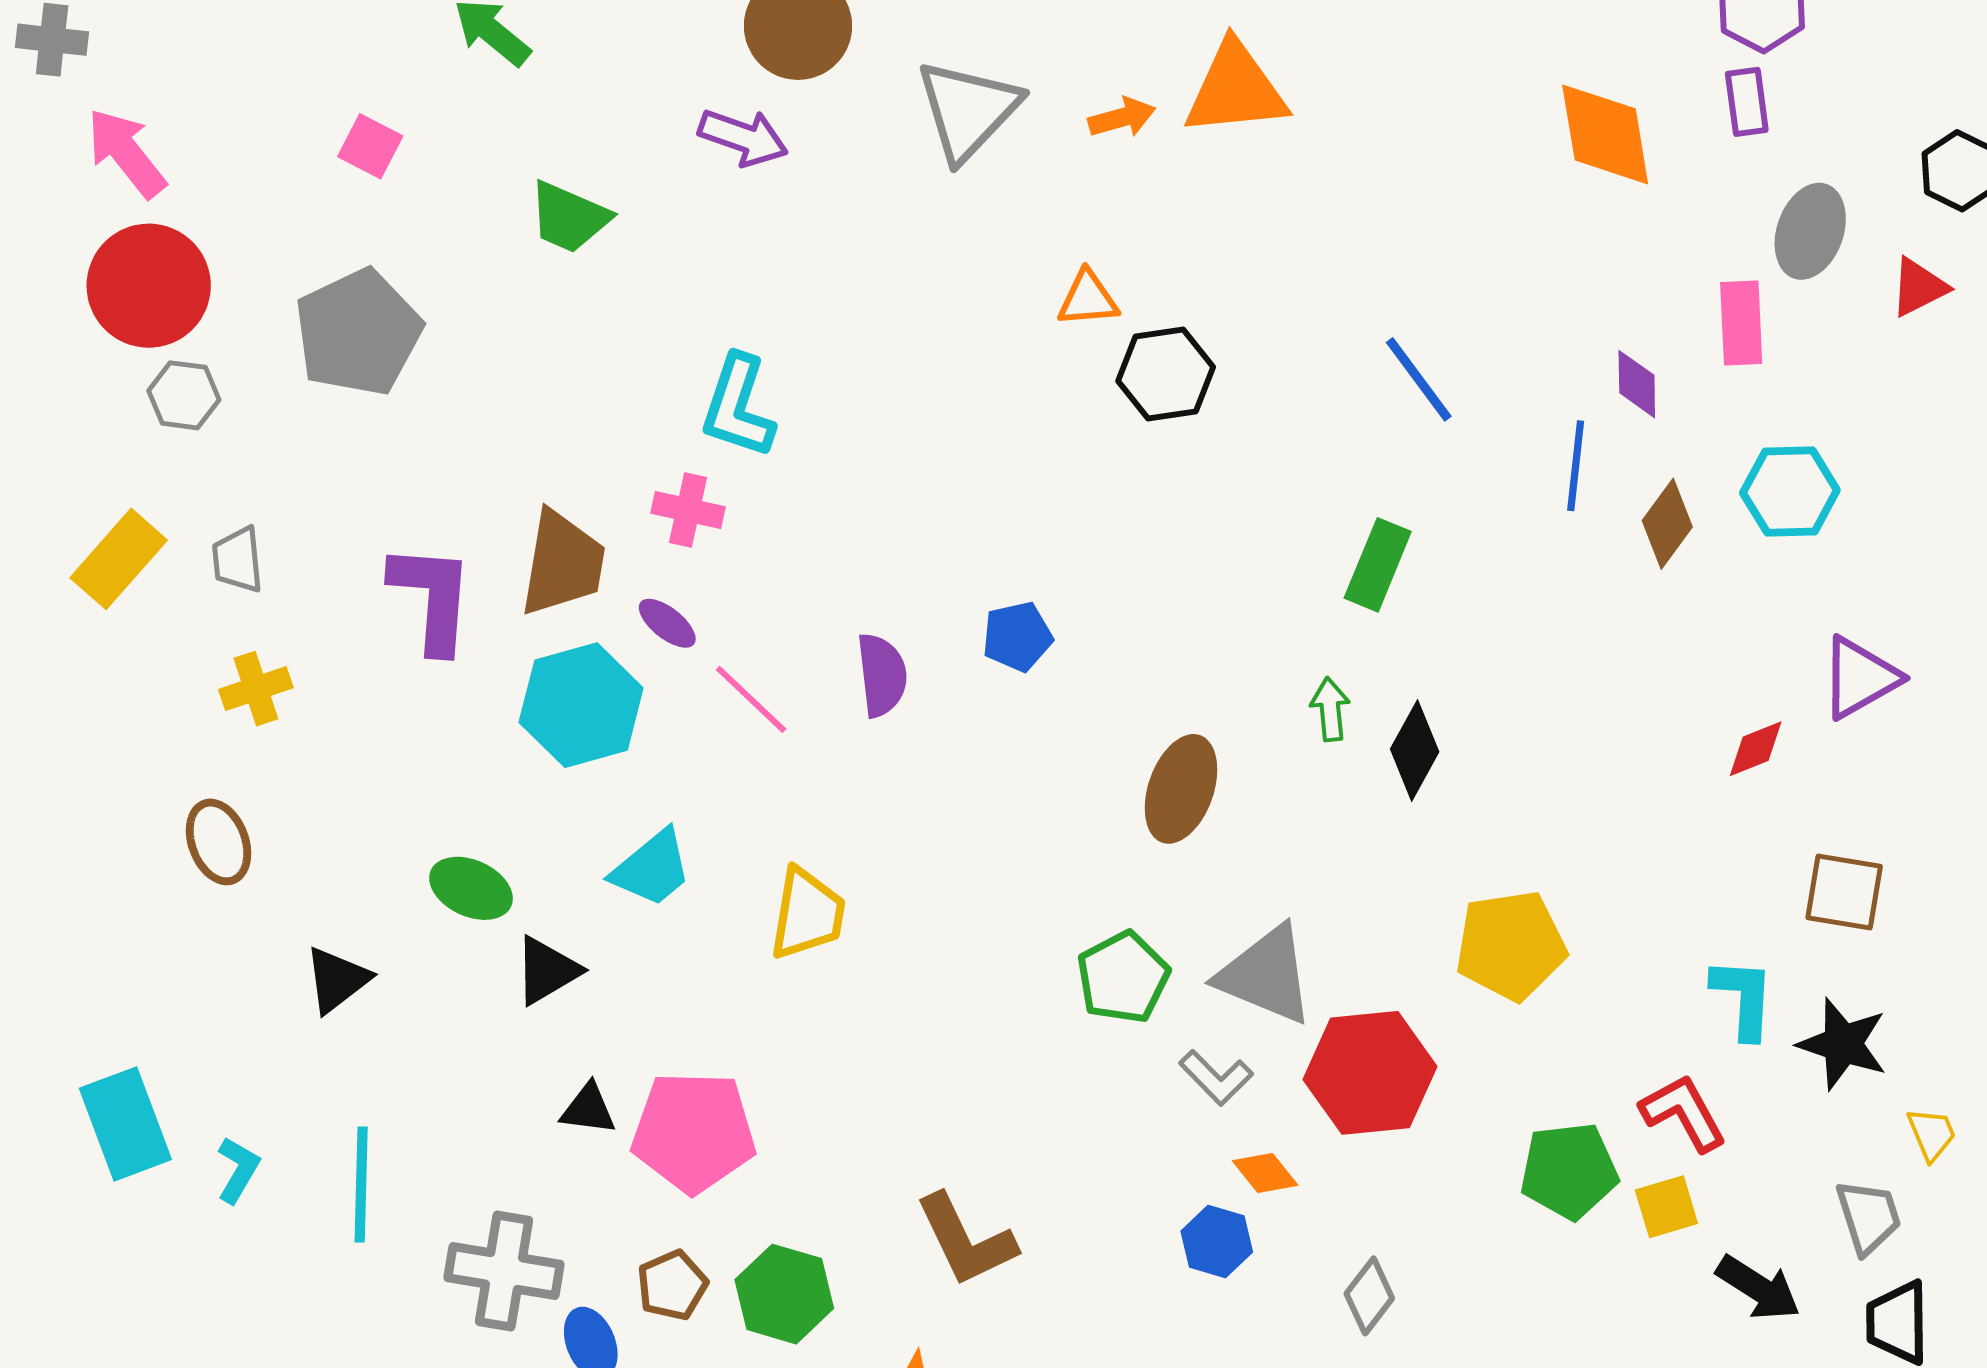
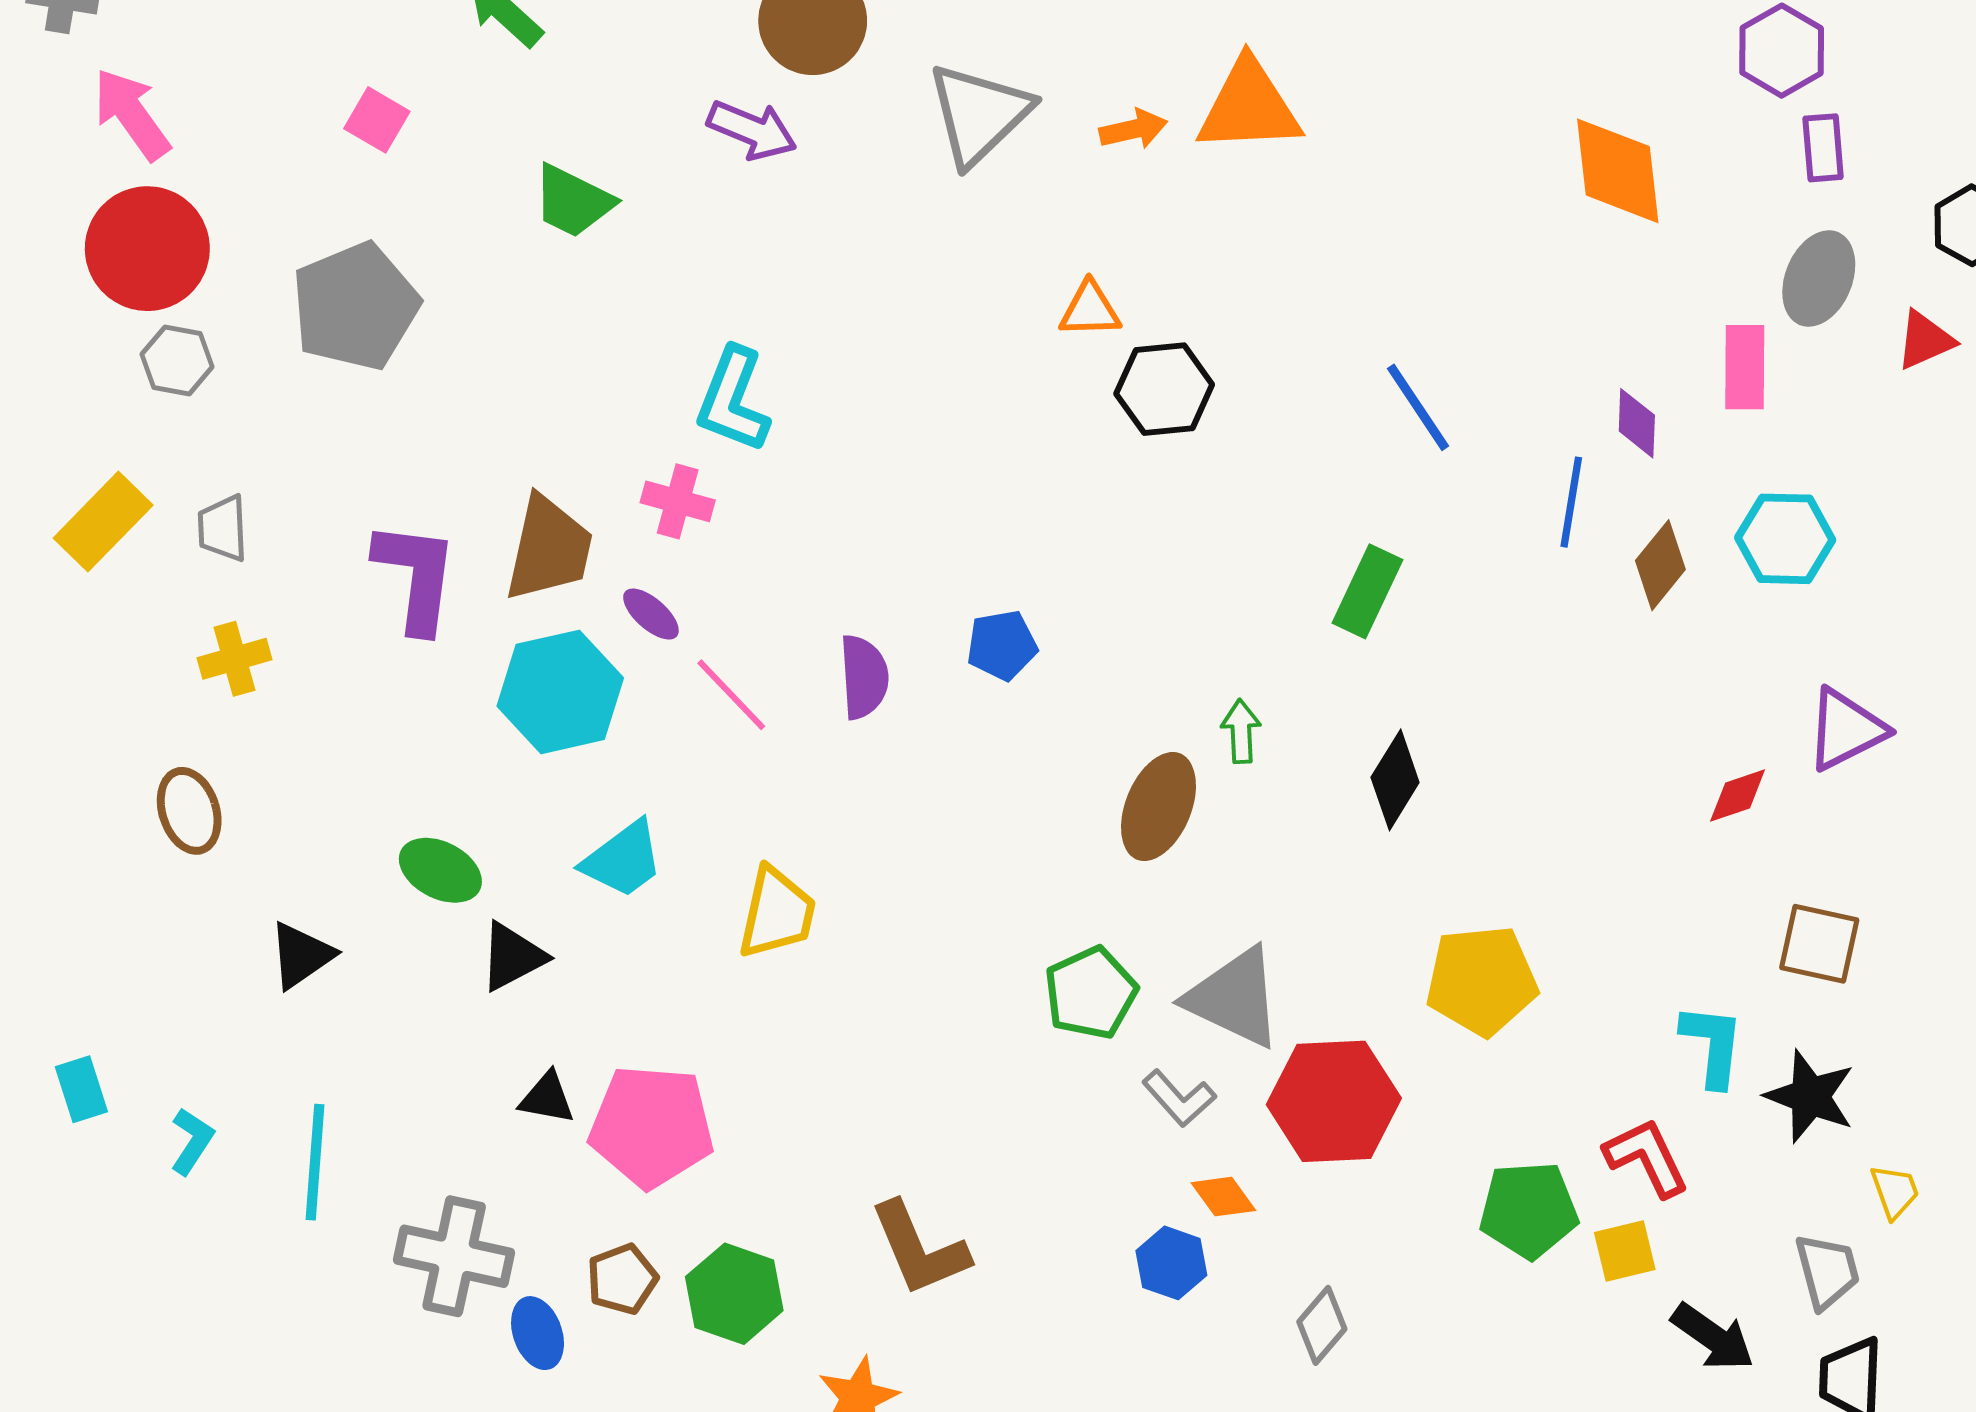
purple rectangle: (1747, 102) -> (1823, 148), moved
green arrow: (1330, 709) -> (1241, 731), moved
cyan rectangle: (125, 1124) -> (81, 1089), size x0.6

